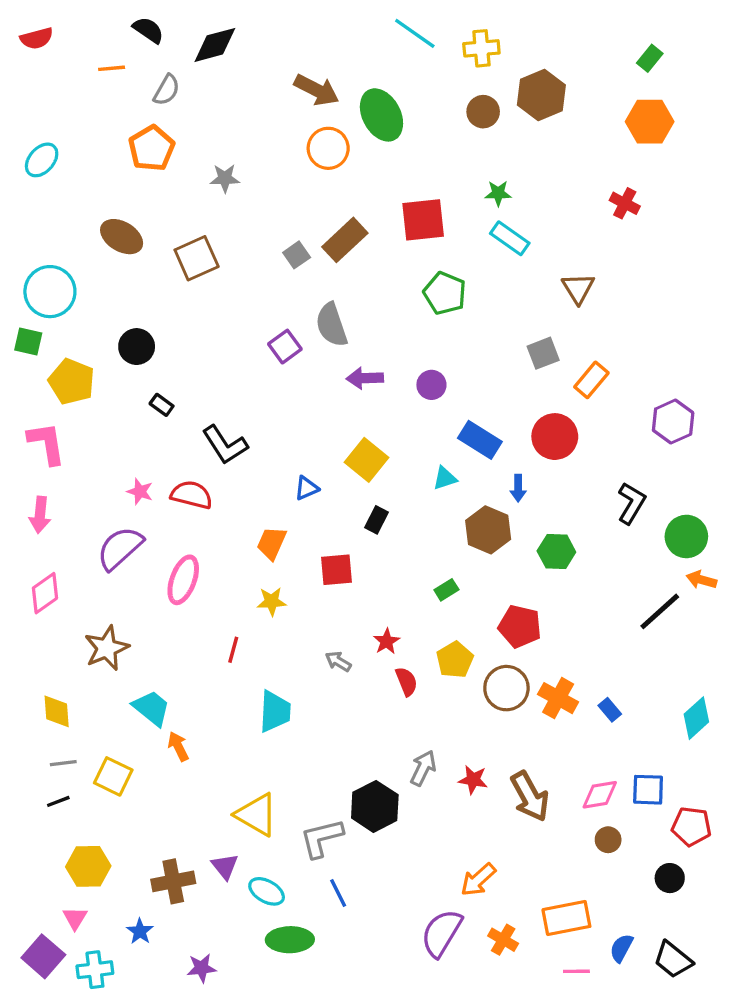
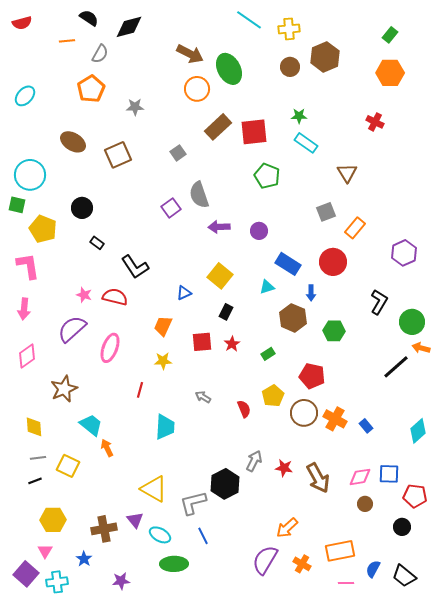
brown rectangle: (345, 240) -> (218, 127), moved
red star: (386, 641) -> (232, 344), moved

